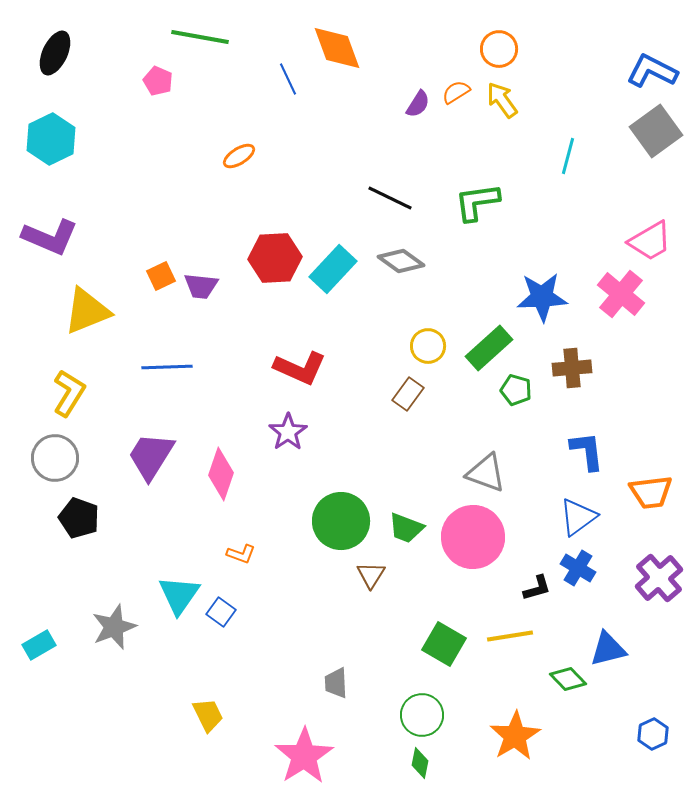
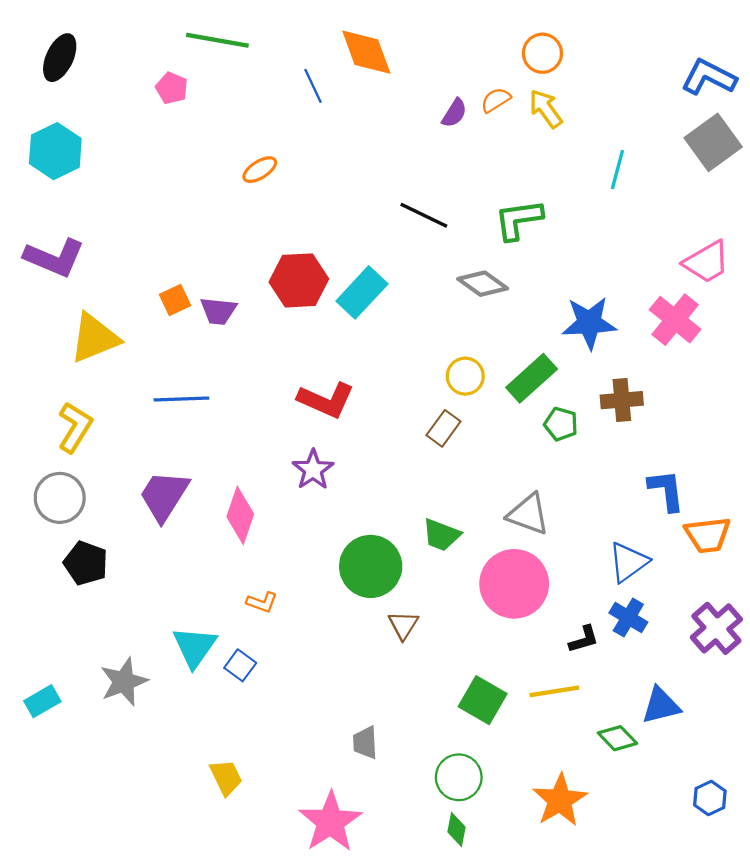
gray diamond: (401, 261) -> (483, 284), moved
blue L-shape: (587, 451) -> (666, 490), moved
green trapezoid: (406, 528) -> (441, 535), moved

